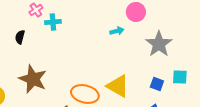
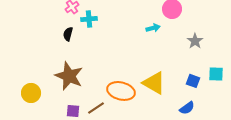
black semicircle: (20, 37) -> (68, 34), moved
gray star: (159, 44) -> (195, 41), size x0.6

